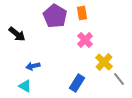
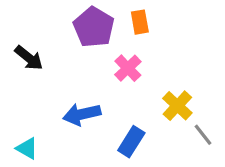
pink cross: (85, 40) -> (128, 68), moved
blue arrow: (33, 66) -> (82, 114), moved, size x1.5
cyan triangle: (25, 86) -> (27, 148), moved

